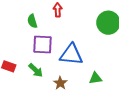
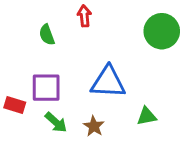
purple square: (43, 44) -> (46, 88), moved
green arrow: (36, 70) -> (56, 122), moved

